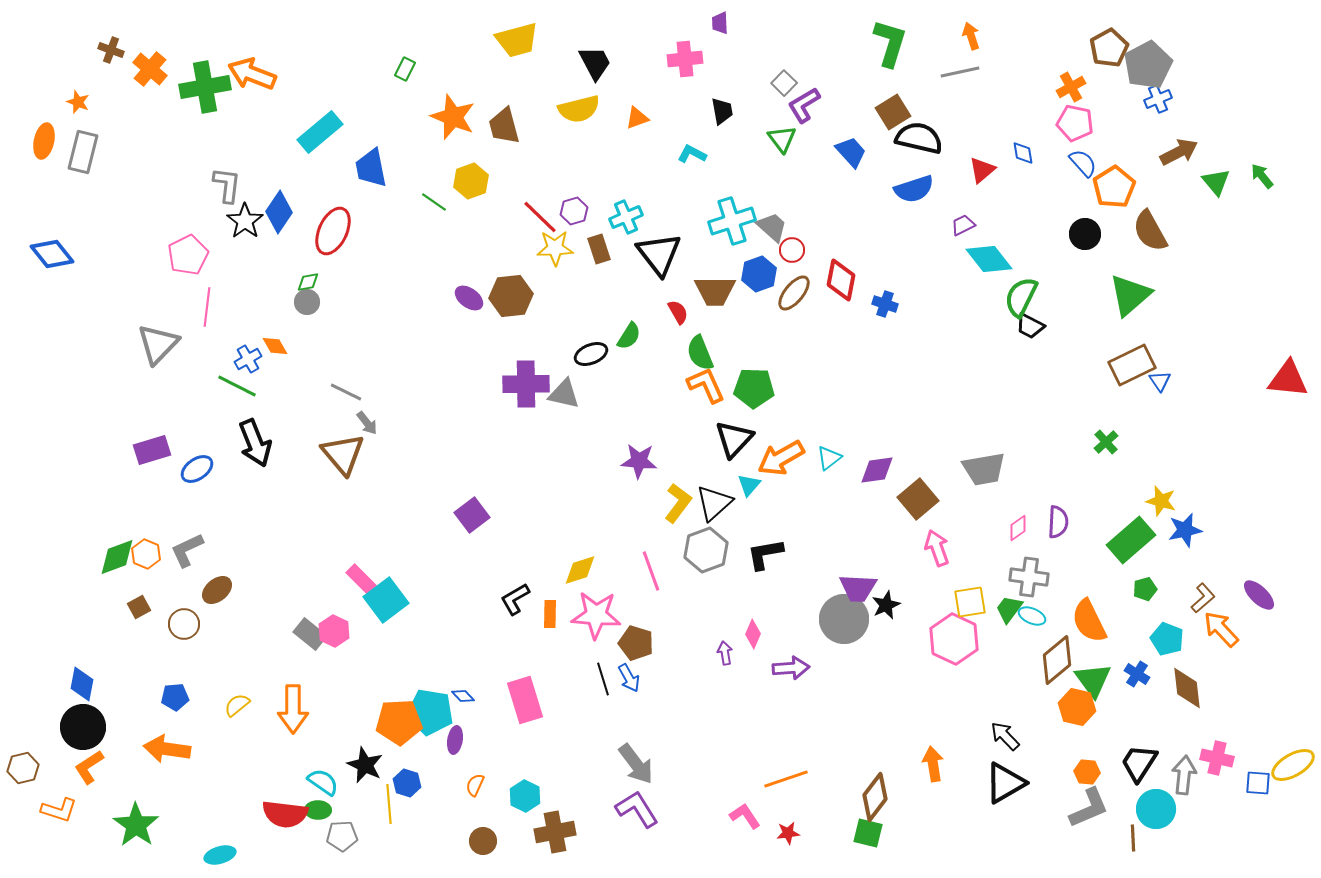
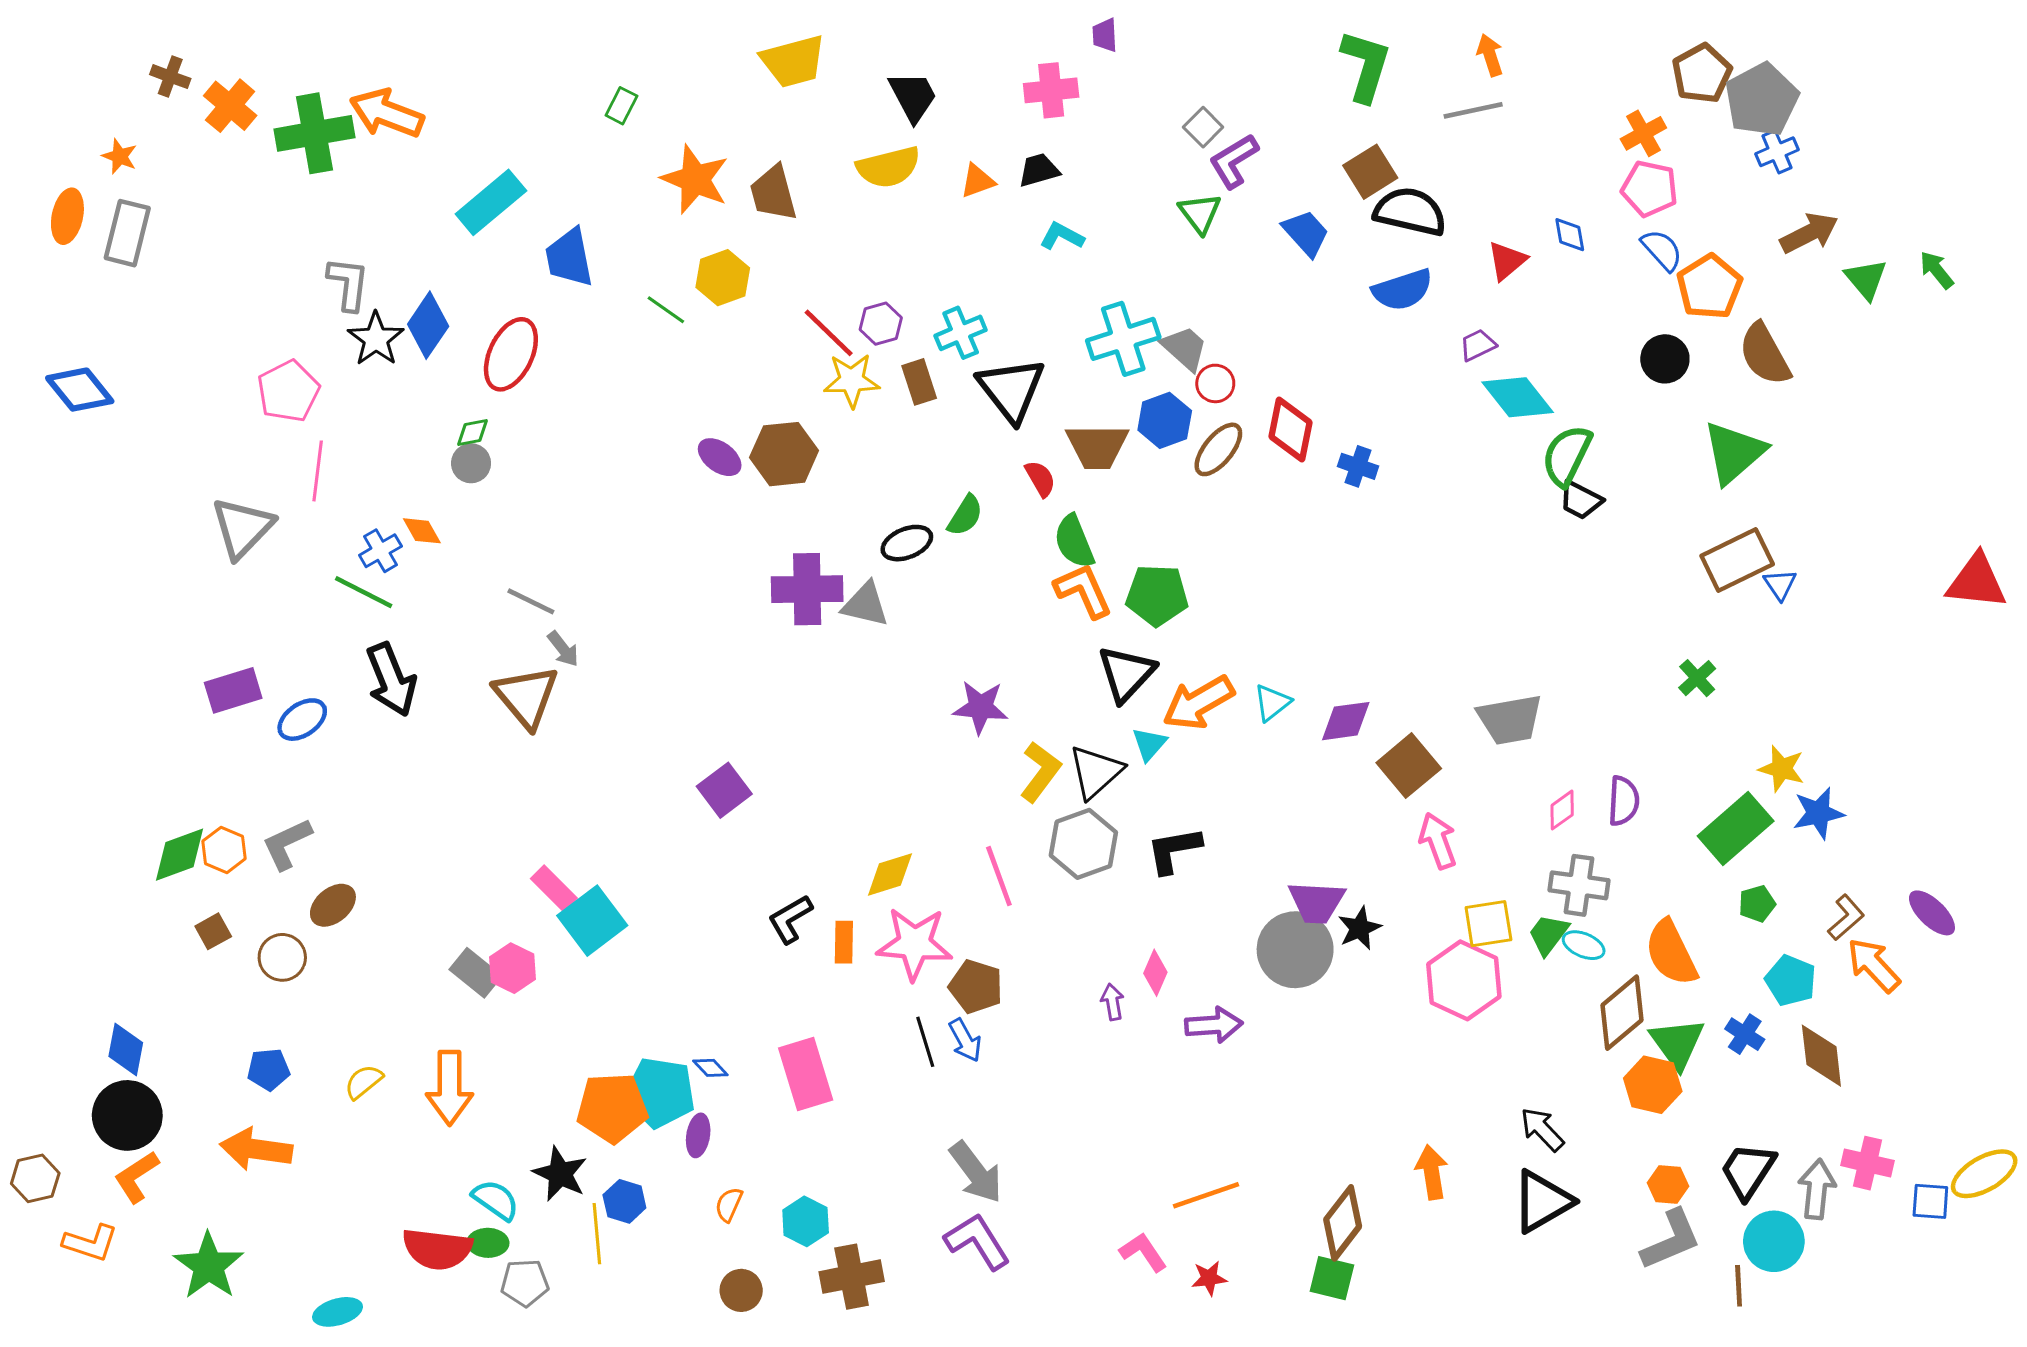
black trapezoid: (722, 111) -> (1039, 170), moved, turned -96

